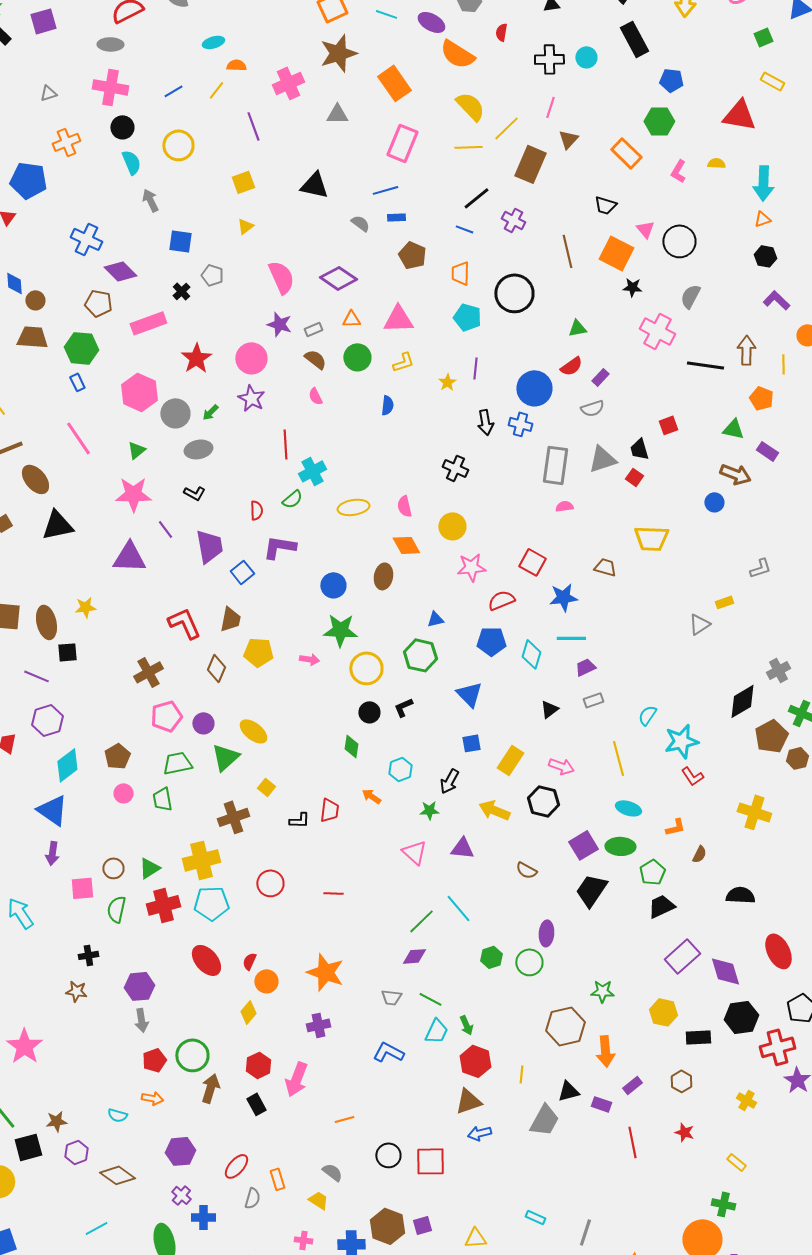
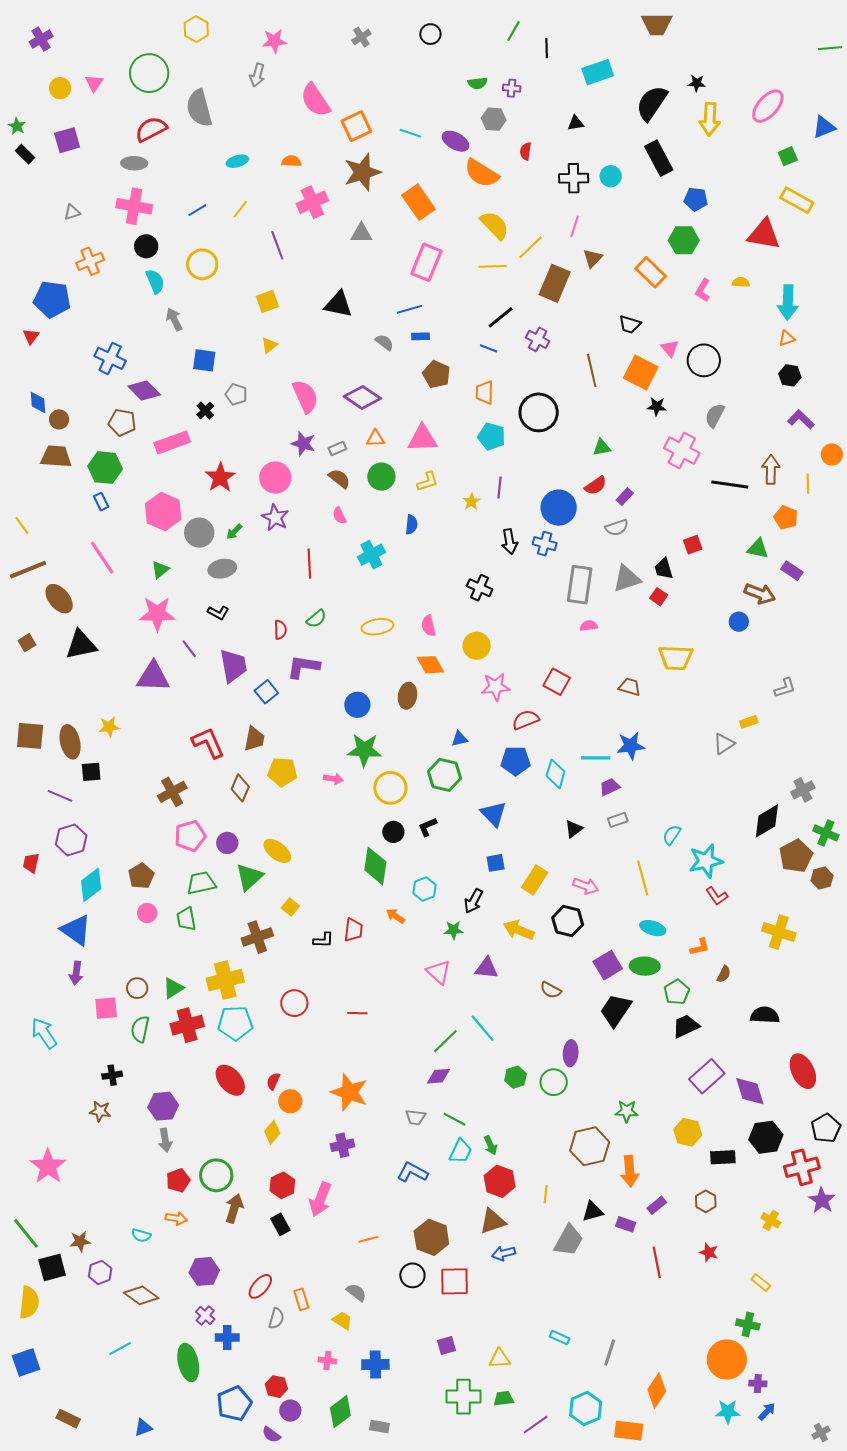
orange semicircle: (236, 65) -> (291, 161), moved
yellow rectangle: (772, 81) -> (797, 200), size x1.4
cyan cross: (312, 471) -> (371, 555), moved
blue star: (563, 597) -> (631, 746), moved
green diamond: (351, 746) -> (375, 866), size x1.6
brown hexagon: (387, 1226) -> (431, 1237), moved

